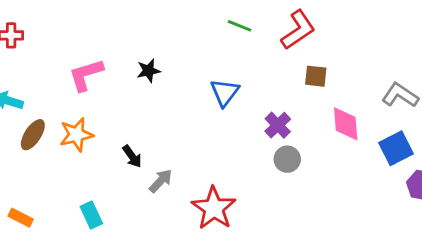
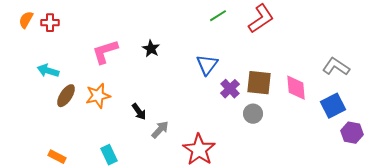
green line: (240, 26) -> (218, 16), turned -54
black star: (148, 71) -> (151, 49), turned -30
brown square: (316, 76) -> (259, 83), moved, size x1.5
purple cross: (278, 125) -> (230, 89), moved

